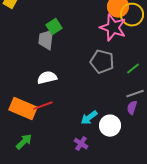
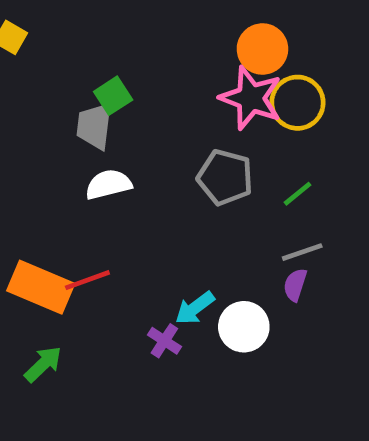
yellow circle: (132, 15) -> (297, 103), moved
white semicircle: (47, 78) -> (108, 184), moved
purple cross: (81, 144) -> (164, 341), moved

